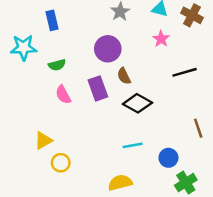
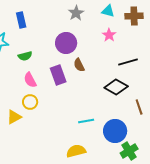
brown cross: (192, 15) -> (134, 16), turned -30
black diamond: (137, 103) -> (116, 87), moved
blue circle: (168, 158) -> (115, 131), size x1.5
yellow circle: (61, 163) -> (30, 102), moved

